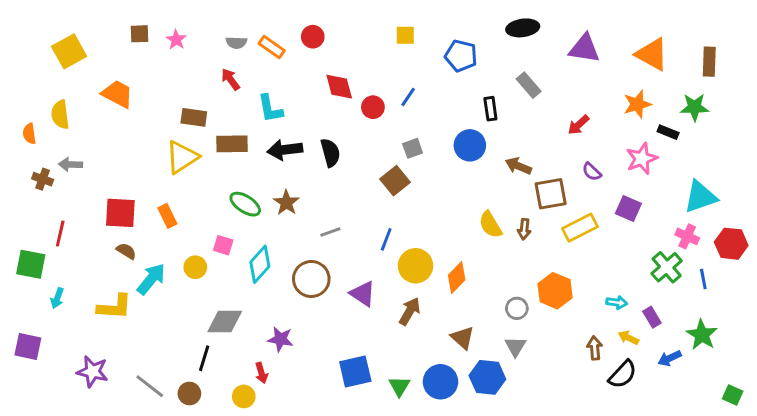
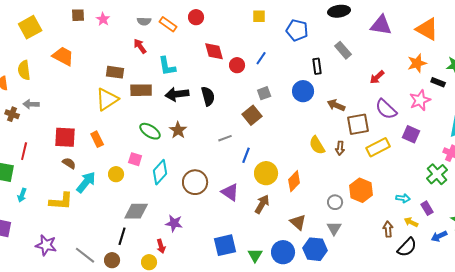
purple semicircle: (592, 172) -> (386, 109), size x1.6
gray line: (330, 232) -> (225, 138), moved

